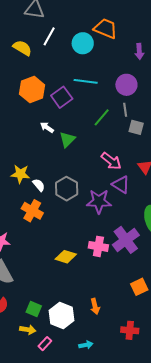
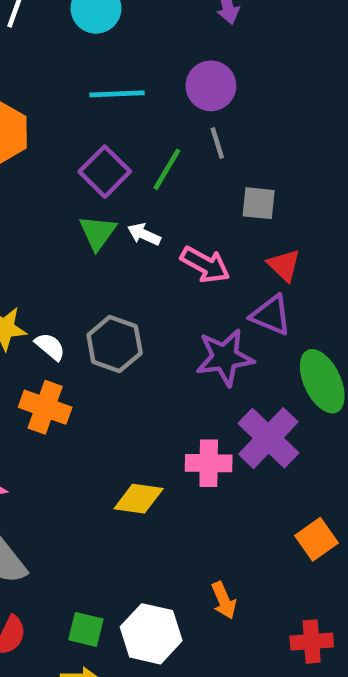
purple square: (62, 97) -> (105, 172), moved
white arrow: (47, 127) -> (144, 234), moved
gray square: (136, 127) -> (259, 203), moved
purple triangle: (121, 185) -> (271, 315), moved
purple star: (99, 201) -> (225, 357), moved

